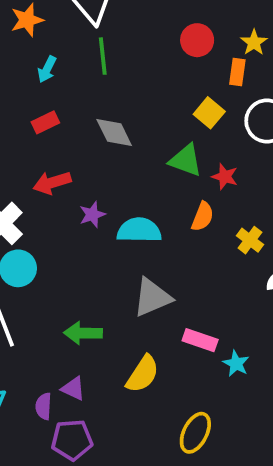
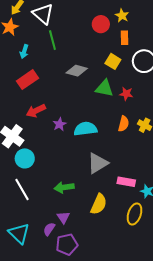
yellow star: (254, 42) -> (122, 16), moved
red rectangle: (45, 122) -> (28, 80), size x1.5
gray diamond: (114, 133) -> (77, 71), moved, turned -40
orange semicircle: (203, 217) -> (124, 124), moved
purple triangle: (73, 389) -> (63, 217), turned 40
purple semicircle: (44, 406) -> (49, 229), turned 40
yellow ellipse: (195, 433) -> (135, 214), moved

